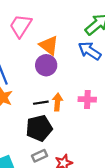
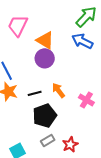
pink cross: (87, 99) -> (86, 100), moved, turned 35
orange arrow: (57, 102) -> (58, 90), turned -35
black line: (41, 103) -> (35, 93), moved

